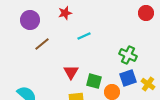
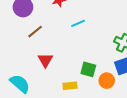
red triangle: (71, 72) -> (45, 60), moved

